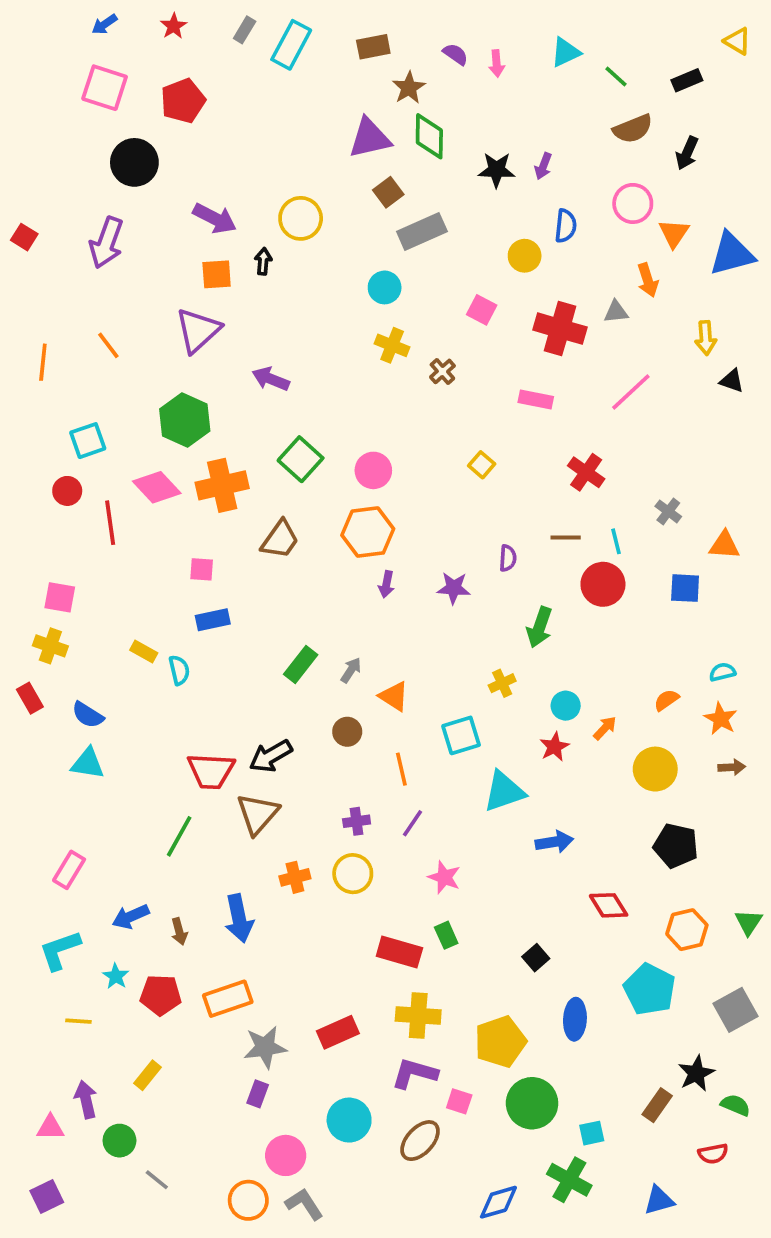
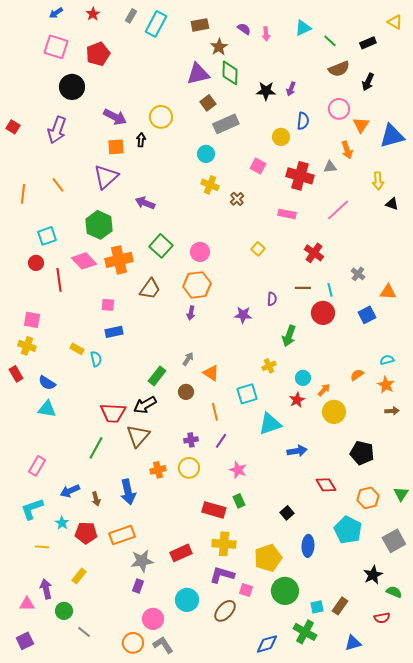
purple arrow: (386, 584) -> (191, 313), moved
blue square: (685, 588) -> (367, 315), turned -30
green rectangle: (301, 665) -> (157, 376), moved
yellow circle: (655, 769) -> (334, 412), moved
brown rectangle: (657, 1105) -> (340, 606), moved

